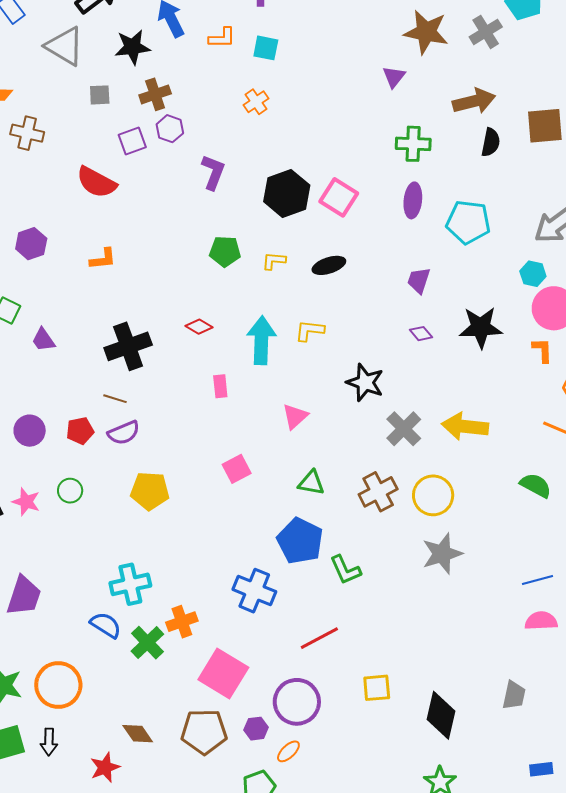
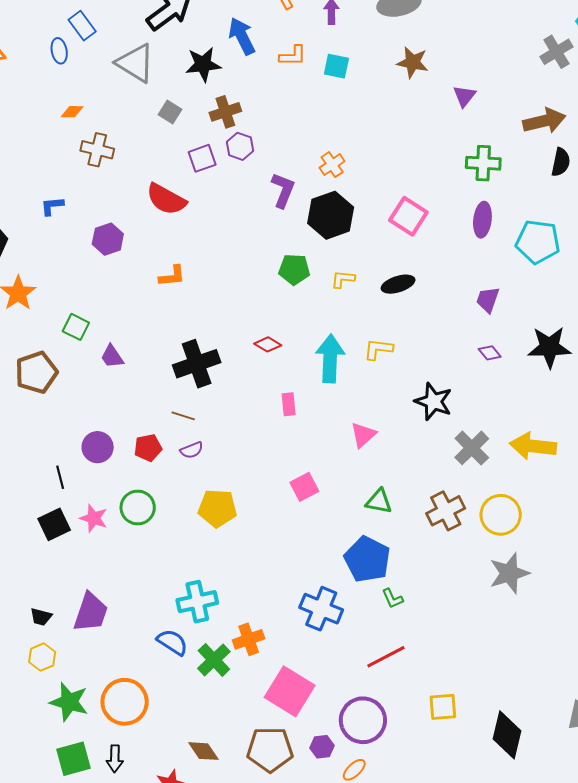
brown star: (426, 32) -> (413, 62), moved, size x0.7
gray square: (100, 95) -> (170, 112), turned 35
orange cross: (256, 102) -> (332, 165), moved
black hexagon: (287, 193) -> (331, 215), moved
purple hexagon: (31, 244) -> (108, 239), moved
purple semicircle: (124, 433) -> (192, 450), size x0.7
green circle: (70, 491) -> (138, 507), size x1.4
green L-shape: (345, 570) -> (392, 598), moved, size x0.7

